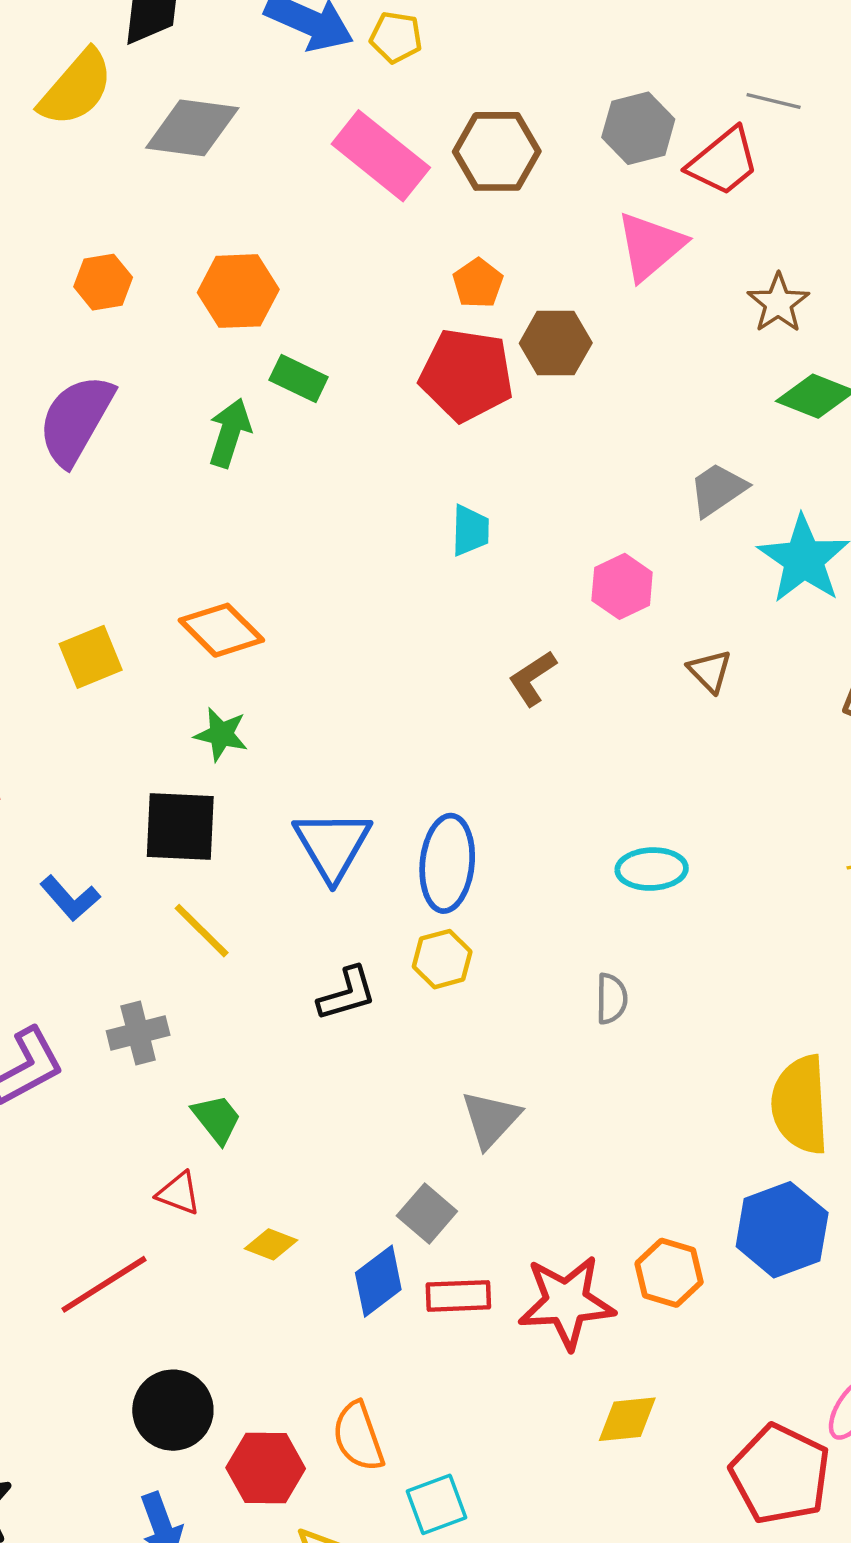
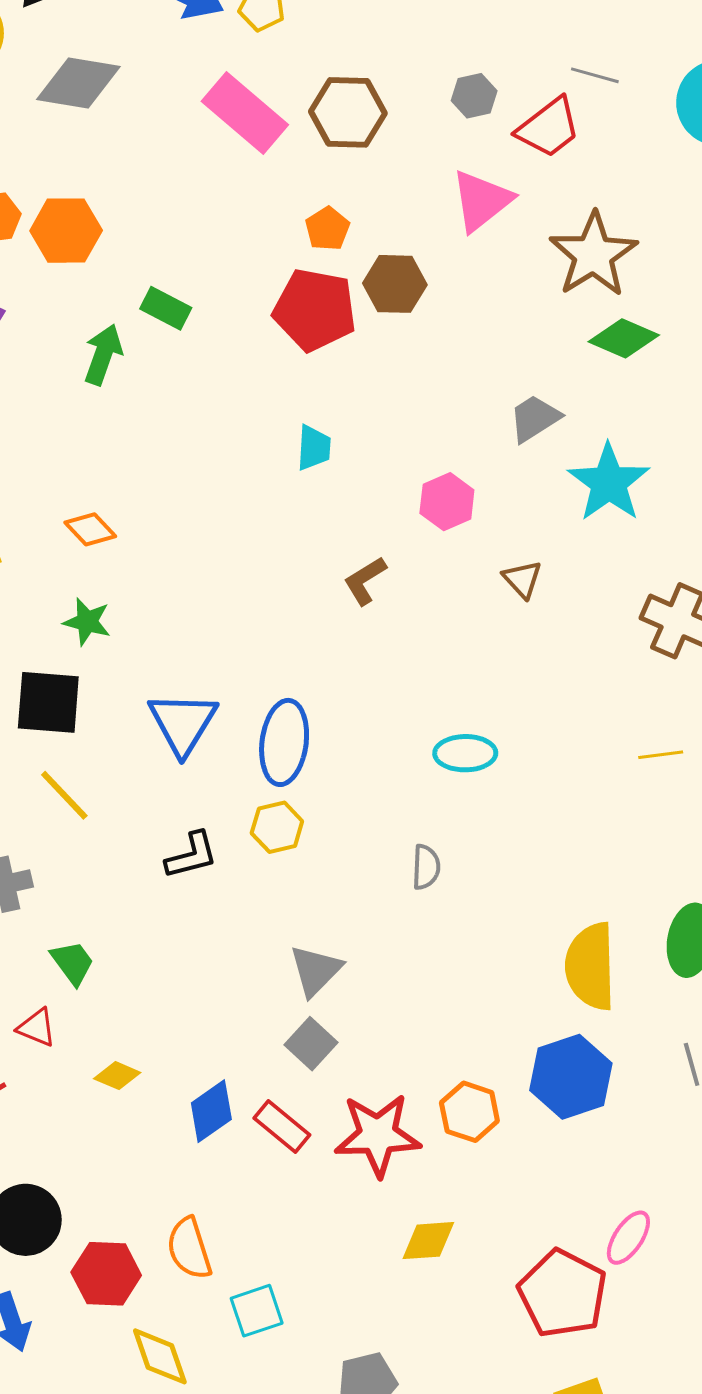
gray hexagon: (638, 128) -> (474, 96), size x0.7
orange hexagon: (238, 291) -> (66, 231), moved
brown star: (778, 303) -> (593, 255), size x1.6
orange diamond: (221, 630) -> (90, 529), size x0.7
gray square: (427, 1214) -> (311, 1044), moved
red rectangle: (458, 1296) -> (282, 1126), turned 40

